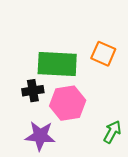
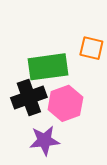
black cross: (33, 91) -> (29, 98), size x1.6

